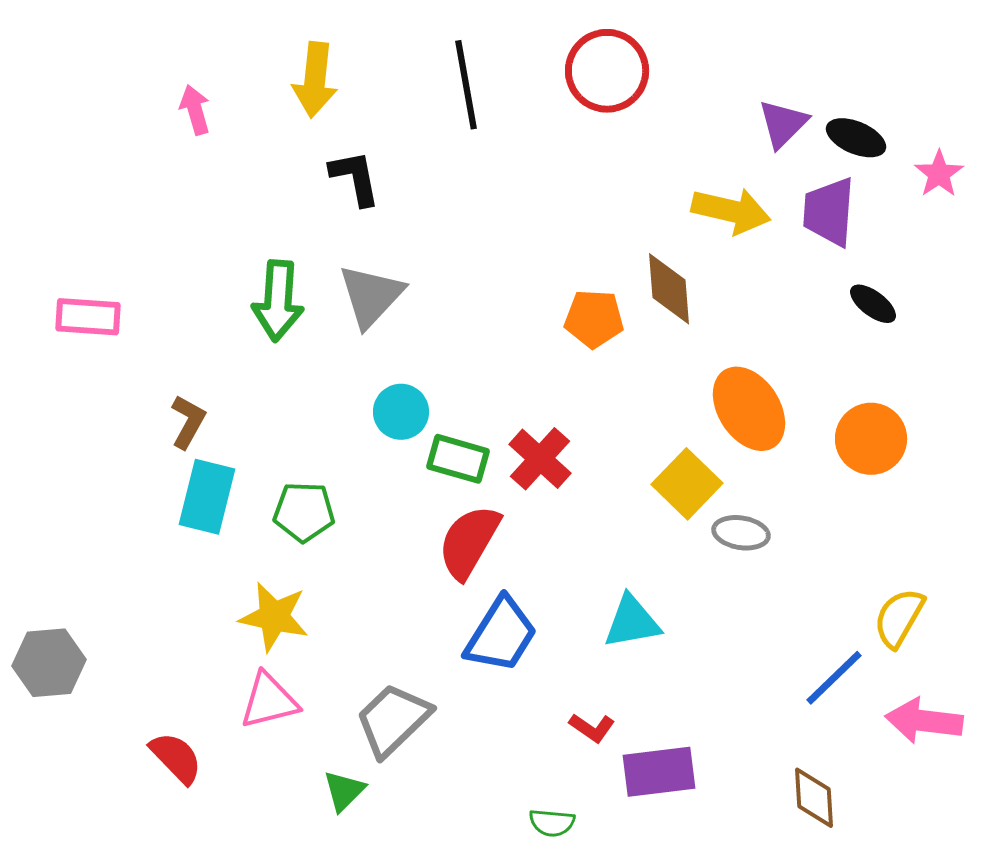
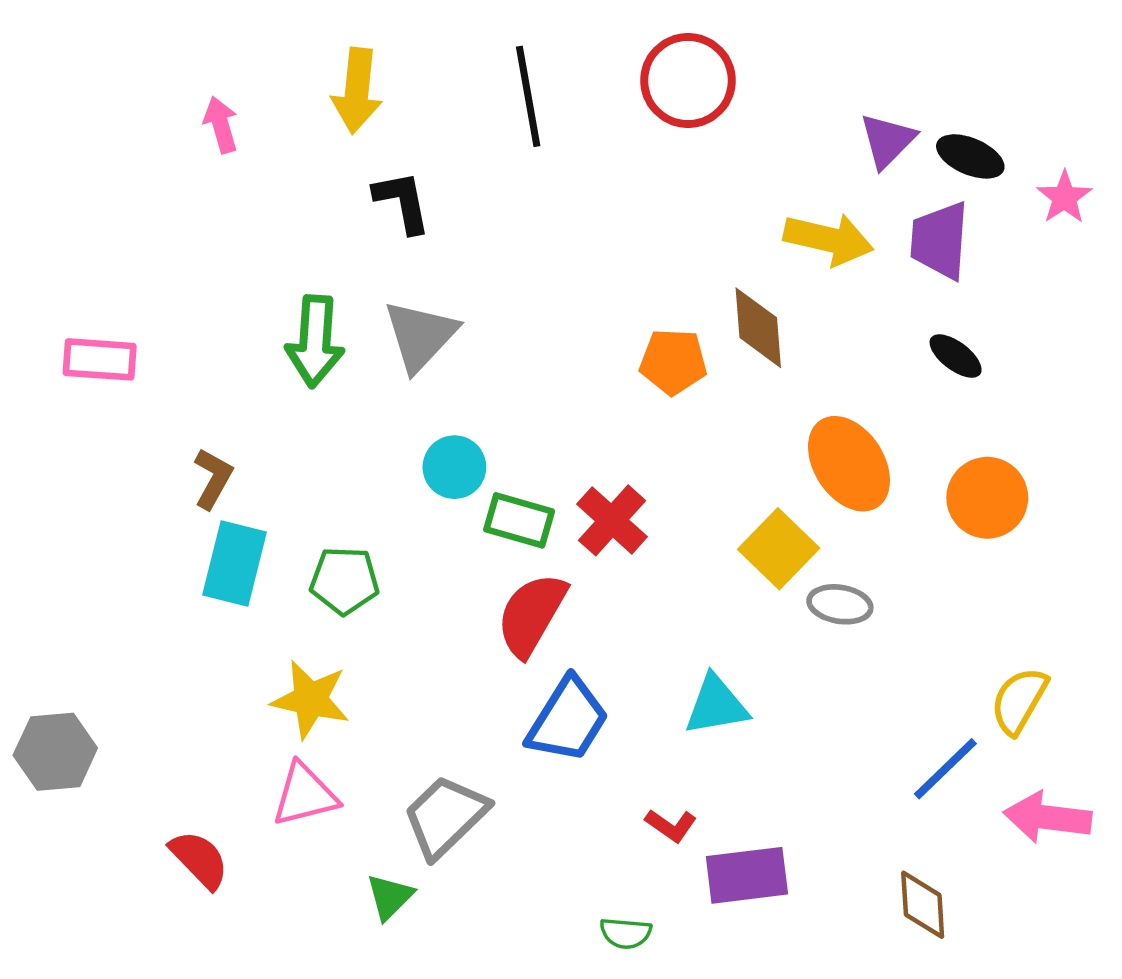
black ellipse: (873, 304) -> (956, 356), moved

